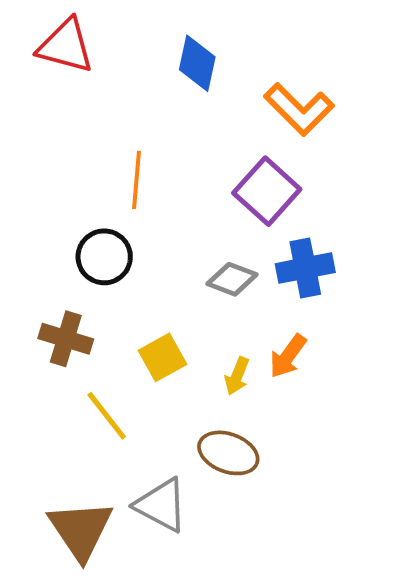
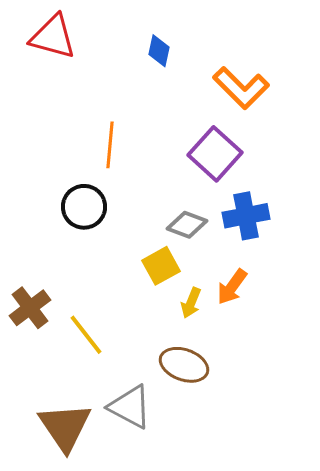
blue diamond: (197, 63) -> (159, 51), size x0.7
brown cross: (66, 339) -> (30, 308), moved, turned 36
yellow square: (163, 357) -> (161, 266), moved

